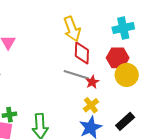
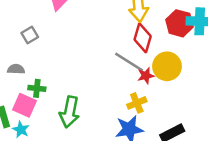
red hexagon: (118, 58) -> (180, 23), moved
yellow circle: (127, 75) -> (167, 66), moved

